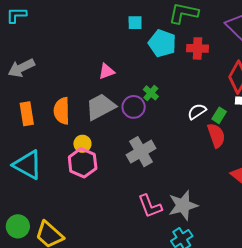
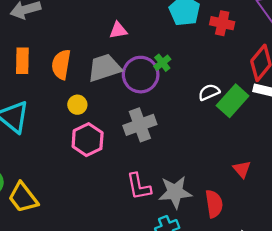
purple circle: (134, 107) -> (141, 75), size x1.4
green rectangle: (219, 115) -> (233, 101), size x1.8
red semicircle: (216, 136) -> (214, 204), moved
pink hexagon: (83, 163) -> (88, 140), moved

